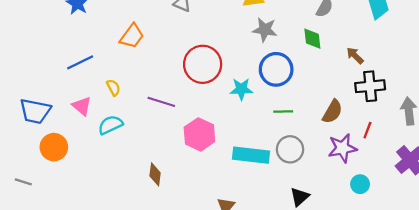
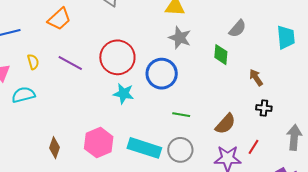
blue circle: (276, 69) -> (162, 74), moved
black cross: (370, 86) -> (264, 108), size x0.6
cyan star: (241, 89) -> (124, 94), moved
purple line: (161, 102) -> (70, 63), moved
pink hexagon: (199, 134) -> (99, 143), moved

